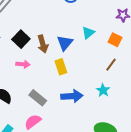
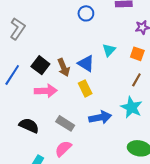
blue triangle: (65, 43) -> (86, 63), turned -30
pink arrow: (23, 64) -> (46, 91), size x1.5
cyan star: (103, 90) -> (131, 107), size x1.5

